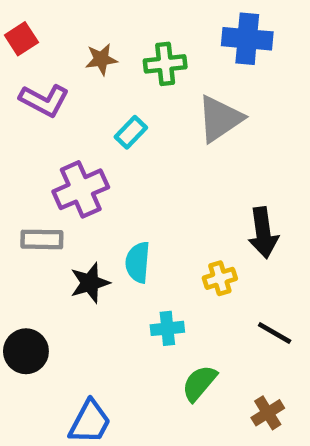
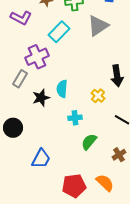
cyan rectangle: (131, 132) -> (59, 32), size x1.5
gray rectangle: (42, 239) -> (20, 79), turned -60
yellow cross: (220, 278) -> (98, 96), turned -32

